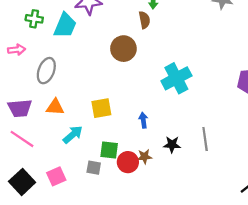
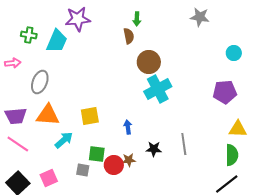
brown circle: (123, 49) -> (149, 62), moved
orange triangle: (55, 107) -> (48, 115), size x1.4

